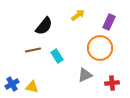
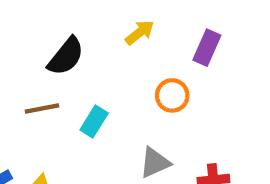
orange circle: (100, 48) -> (172, 95), moved, size x0.6
cyan rectangle: (57, 56) -> (94, 121), turned 64

